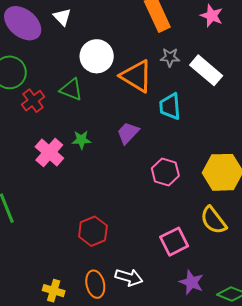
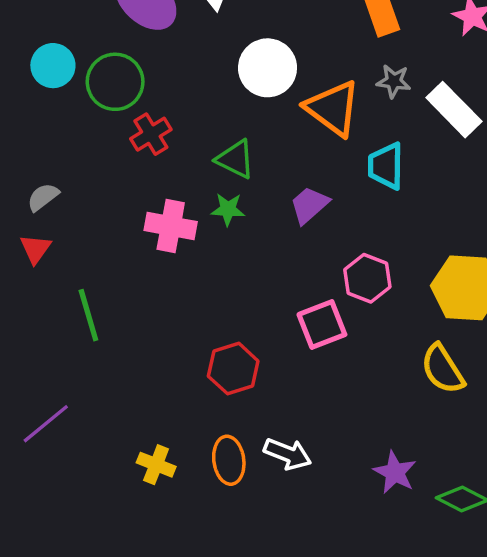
green triangle: (71, 89) -> (235, 159), moved
pink cross: (49, 152) -> (171, 226), turned -36
pink square: (174, 242) -> (322, 325), moved

